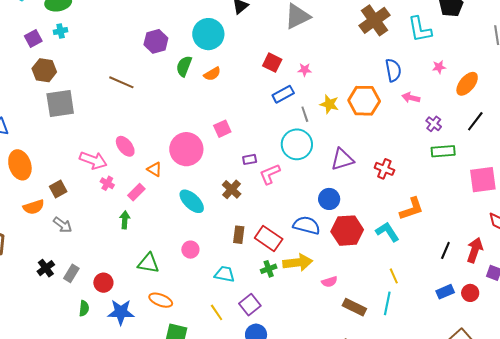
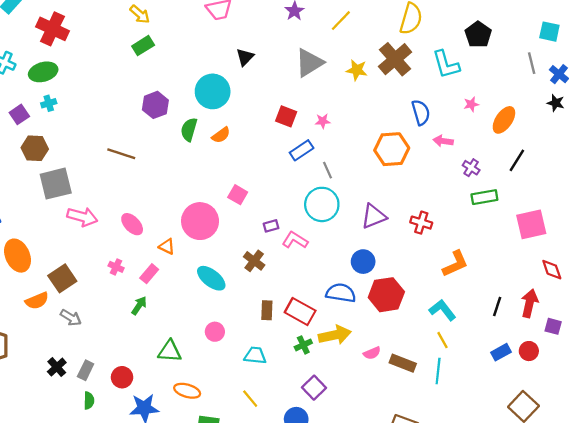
yellow star: (329, 104) -> (357, 70), moved
pink square: (222, 129) -> (238, 195), turned -30
pink arrow: (93, 160) -> (82, 217), moved
pink L-shape: (270, 174) -> (295, 240), turned 60
brown square: (58, 189) -> (62, 278), size x1.4
green arrow: (125, 220) -> (139, 306), turned 36
cyan L-shape: (387, 232) -> (442, 310), moved
purple square: (250, 305) -> (314, 388), moved
brown rectangle: (354, 307) -> (403, 363), moved
green semicircle: (84, 308) -> (89, 400), moved

